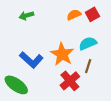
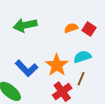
red square: (92, 14) -> (89, 29), turned -32
green arrow: (26, 16) -> (25, 25), size x1.6

